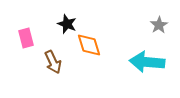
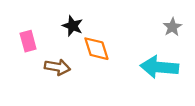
brown arrow: (53, 62) -> (57, 67), turned -55

